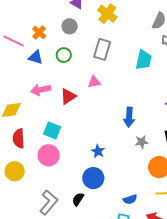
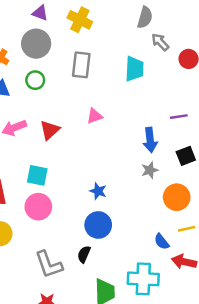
gray circle: (70, 26) -> (36, 44), size x1.5
pink triangle: (94, 82) -> (95, 116), moved
blue arrow: (129, 117) -> (150, 140), moved
blue semicircle: (130, 199) -> (162, 242), moved, turned 80
gray L-shape: (49, 202) -> (49, 265), turned 130

